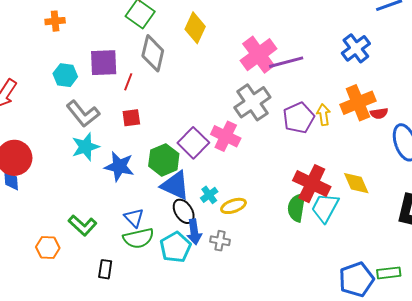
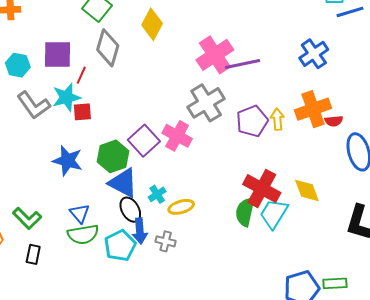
cyan star: (85, 147) -> (66, 97), moved
black rectangle: (105, 269) -> (33, 254), moved

